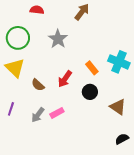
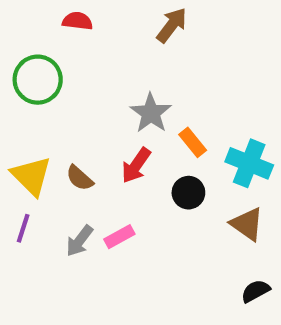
gray star: (58, 39) -> (151, 113), moved
cyan cross: (119, 62) -> (249, 163), moved
yellow triangle: (15, 68) -> (31, 176), moved

